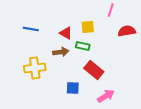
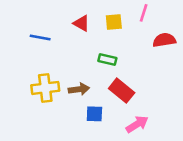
yellow square: (88, 27) -> (114, 22), moved
red triangle: (66, 33) -> (81, 23), moved
brown arrow: (61, 52) -> (79, 89), moved

